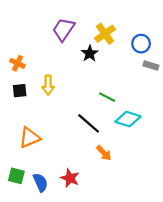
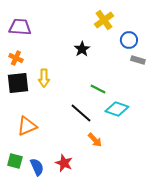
purple trapezoid: (63, 29) -> (20, 27), moved, turned 60
yellow cross: (105, 34) -> (104, 20), moved
black square: (20, 91) -> (18, 83), size x1.6

